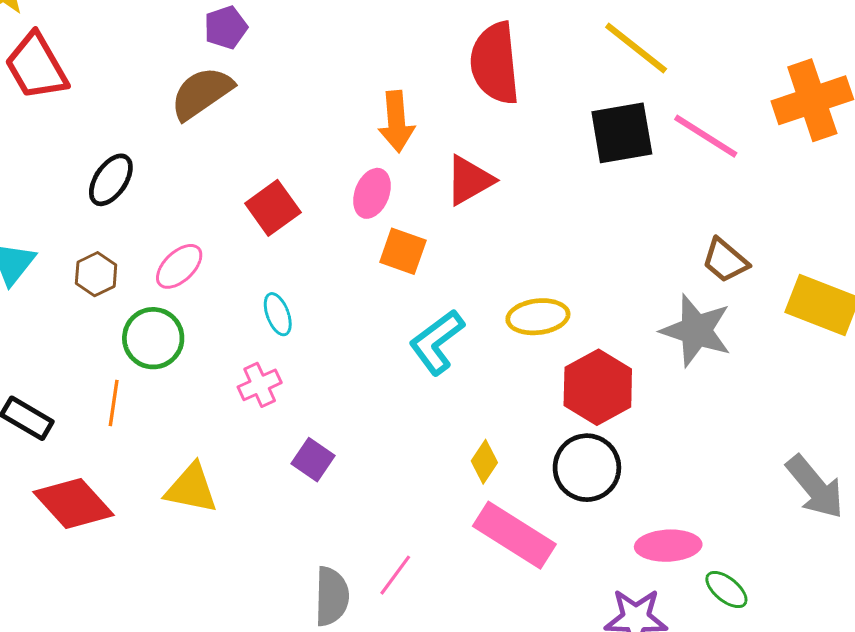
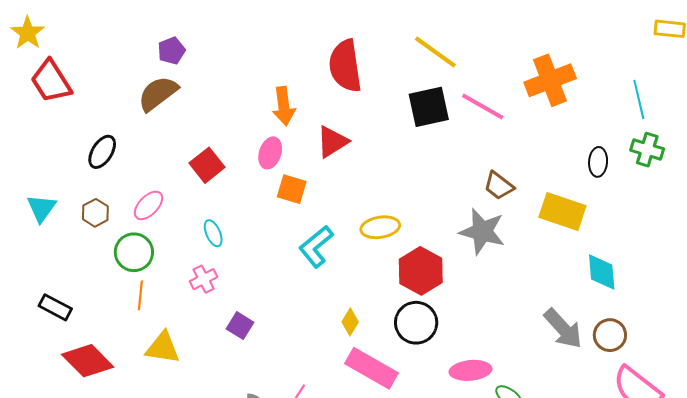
orange line: (114, 403) -> (140, 295), moved

